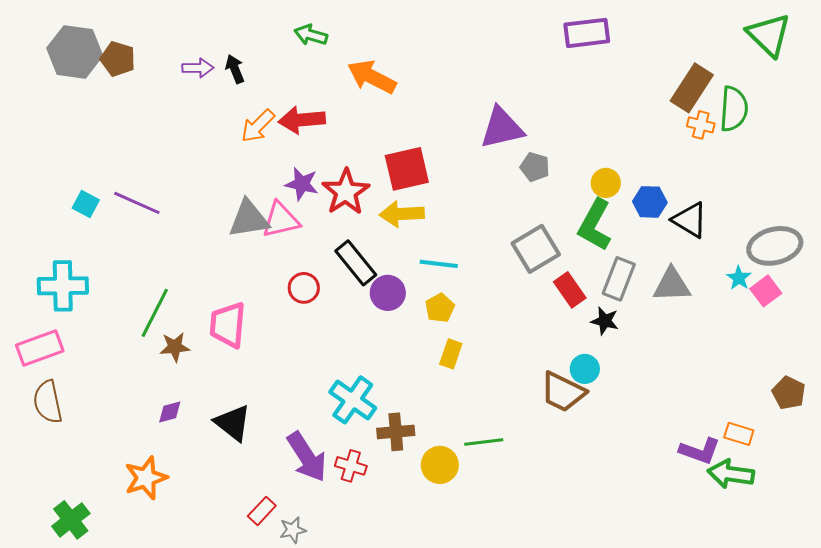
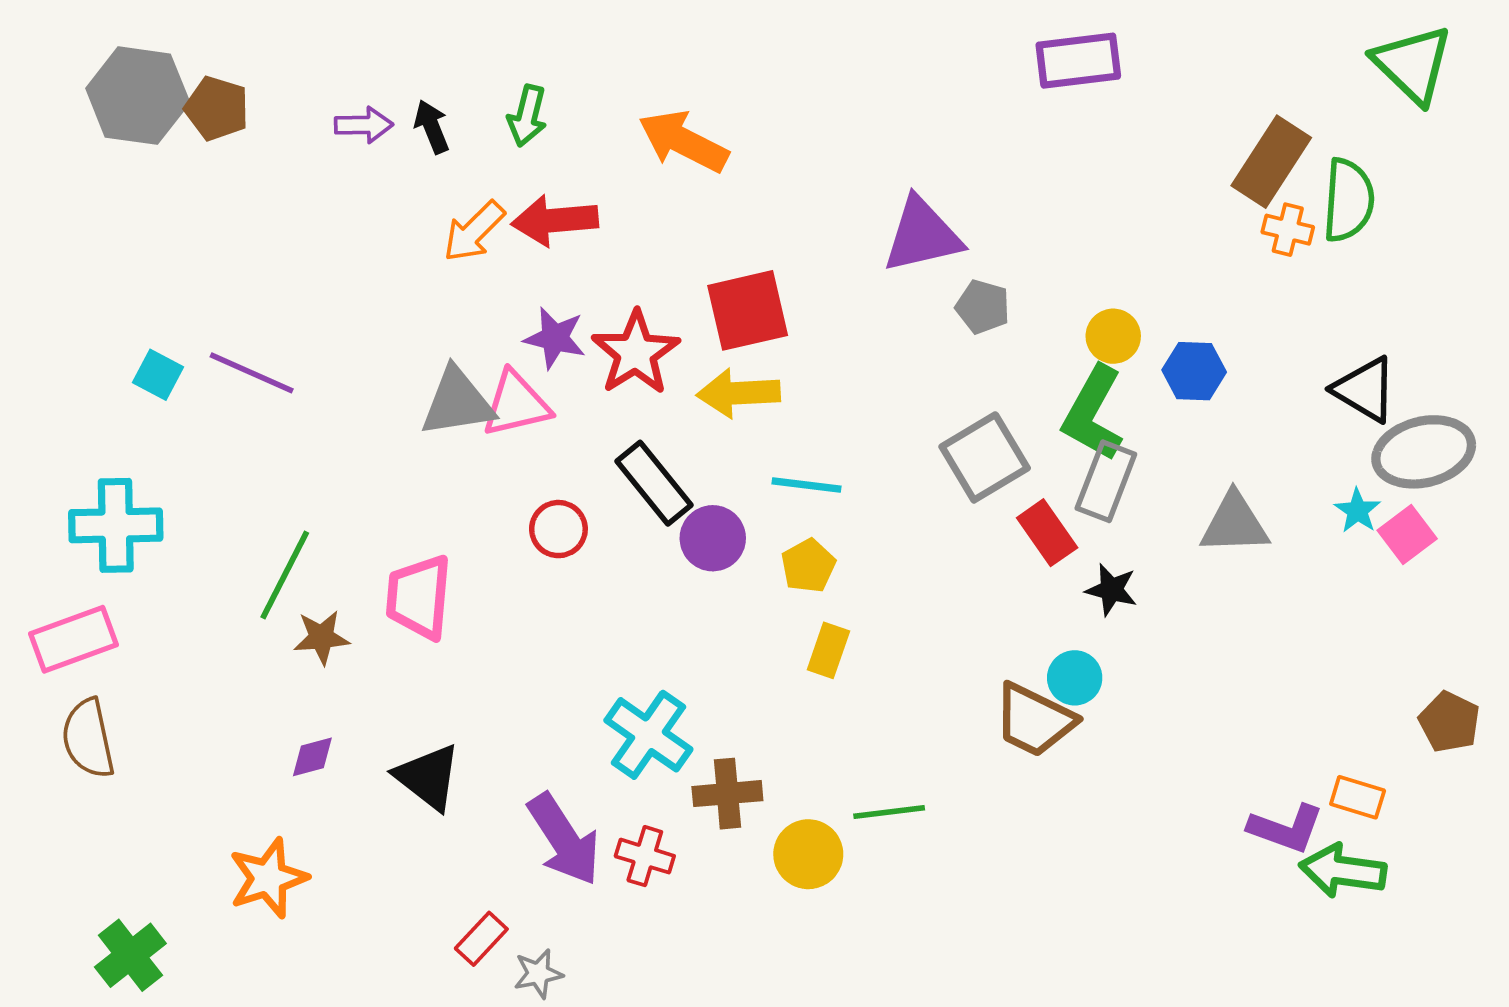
green arrow: (311, 35) -> (527, 116), moved, turned -92
black triangle: (690, 220) -> (1365, 389), moved
gray rectangle: (619, 279) -> (1106, 481), moved

